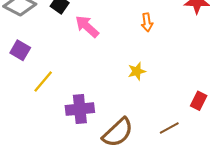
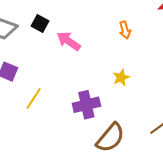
purple cross: (80, 109) -> (86, 105), moved

